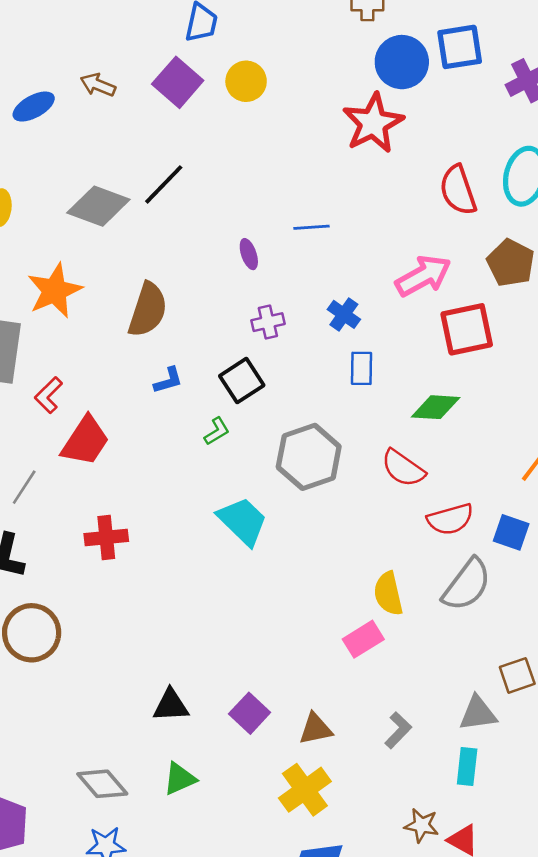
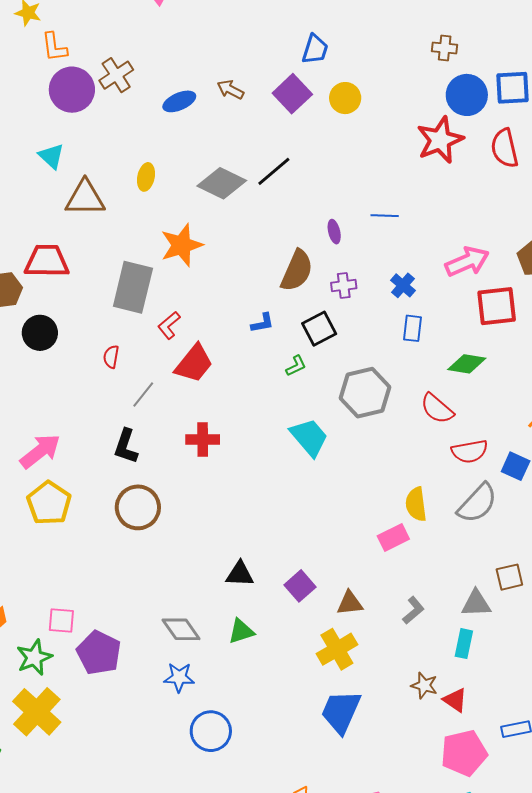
red semicircle: (458, 190) -> (505, 148), moved
brown semicircle: (148, 310) -> (297, 271), moved

